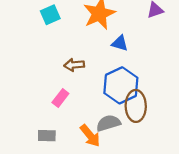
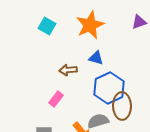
cyan square: (50, 15) -> (47, 26), turned -36
blue triangle: (120, 43) -> (96, 58), moved

